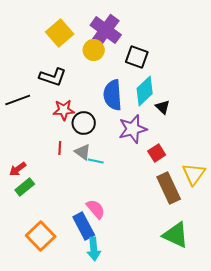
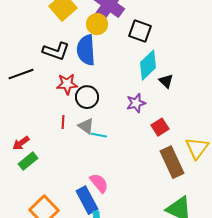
blue semicircle: (113, 95) -> (86, 50), moved
purple star: (133, 129) -> (136, 103), size x0.7

